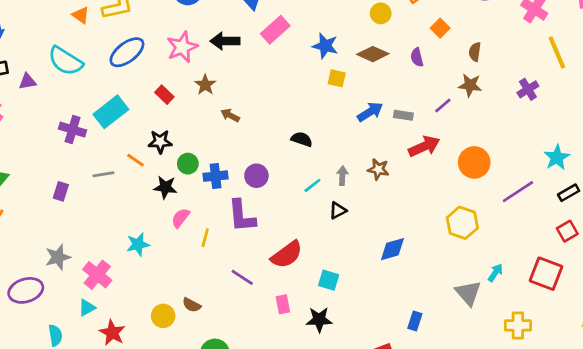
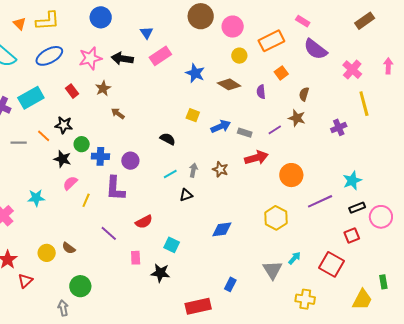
yellow square: (337, 78) -> (193, 115), moved
red semicircle: (287, 255) -> (144, 222), size x0.7

